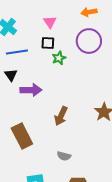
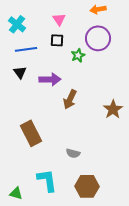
green star: (59, 58) -> (78, 55), moved
purple arrow: (31, 90) -> (50, 79), moved
brown arrow: (61, 116) -> (70, 99), moved

